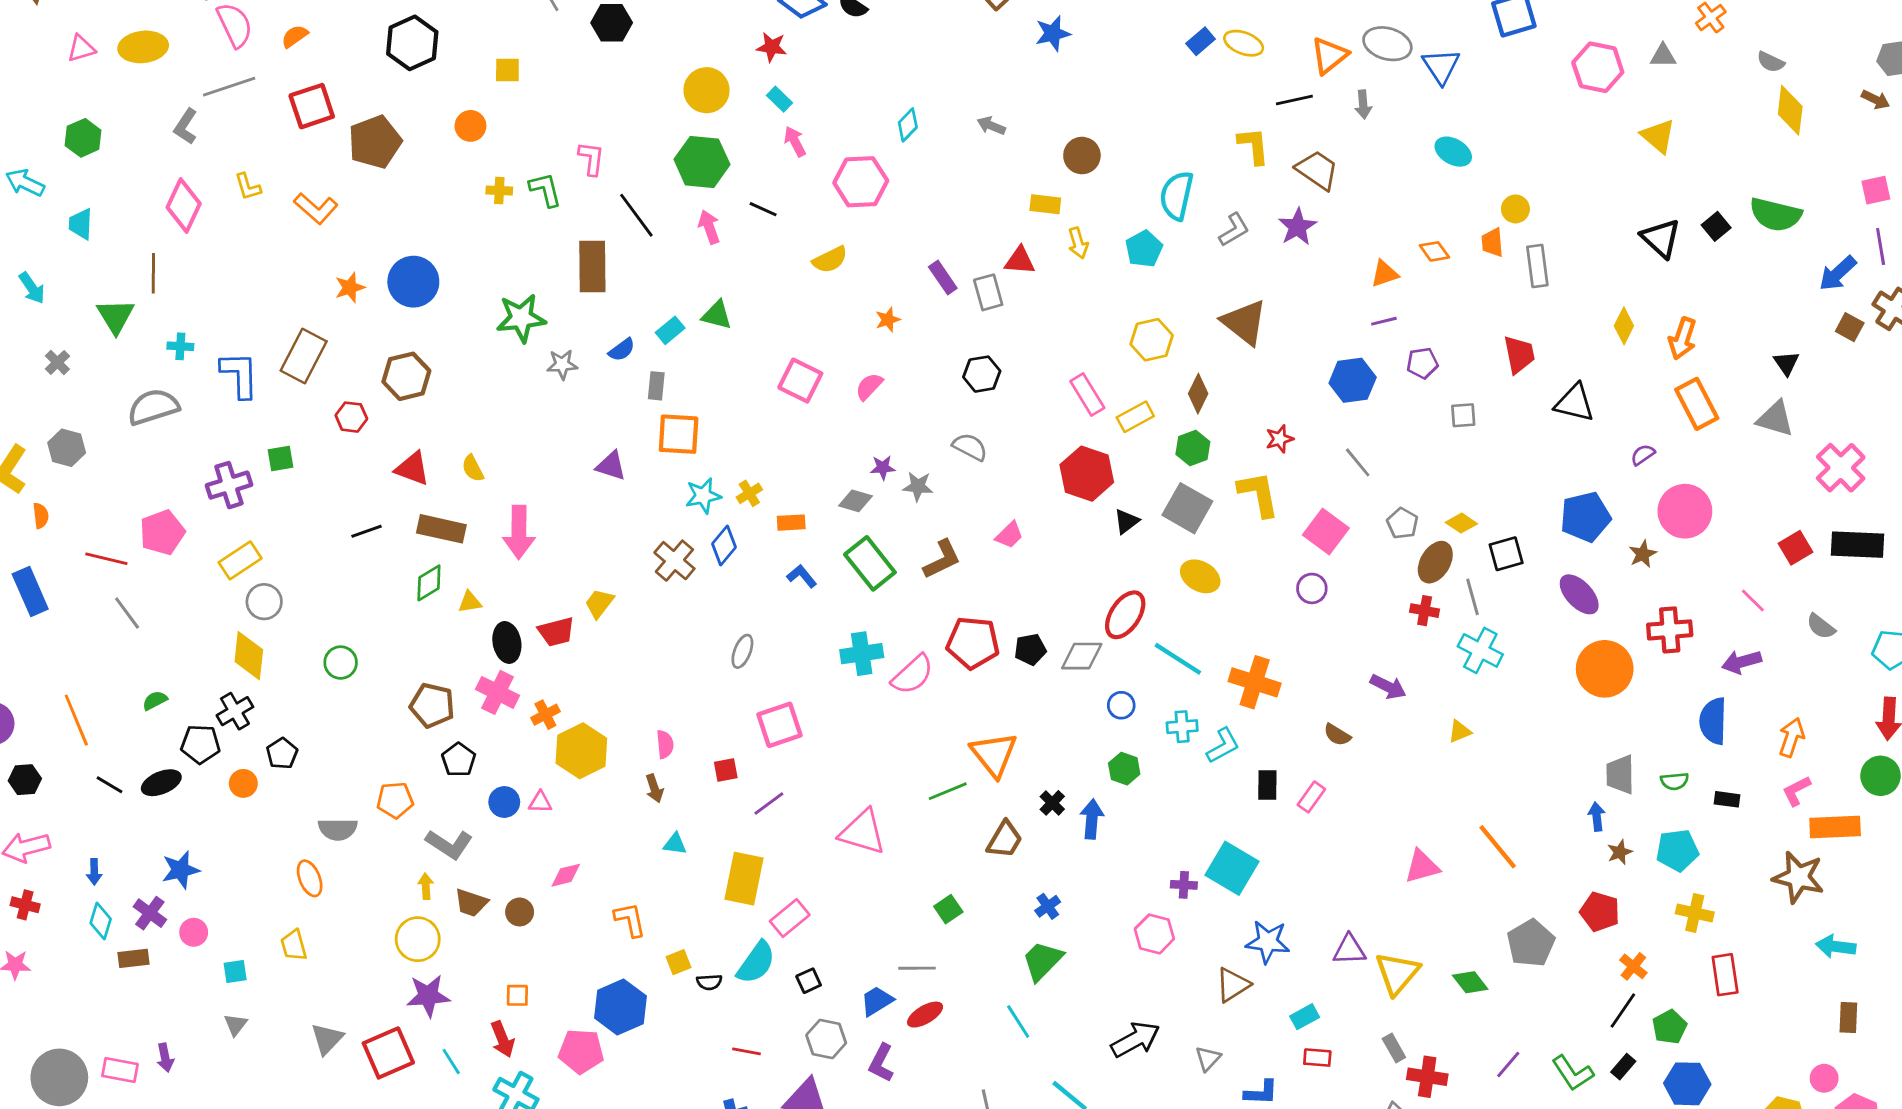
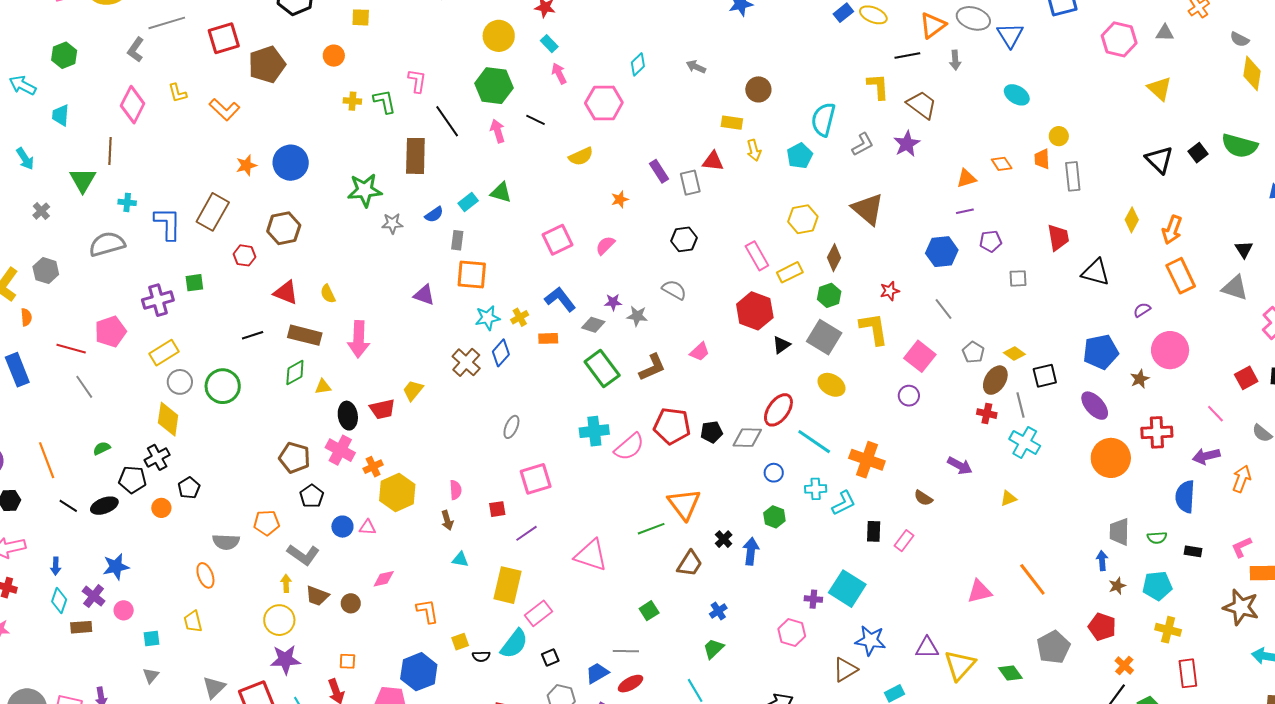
pink square: (800, 381) -> (558, 240), turned 36
blue L-shape: (802, 576) -> (560, 299), moved, size x1.5
green circle: (341, 663) -> (223, 386), moved, size x1.5
orange arrow: (1792, 737) -> (1242, 479), moved
green trapezoid: (1042, 961) -> (713, 649), size x0.7

